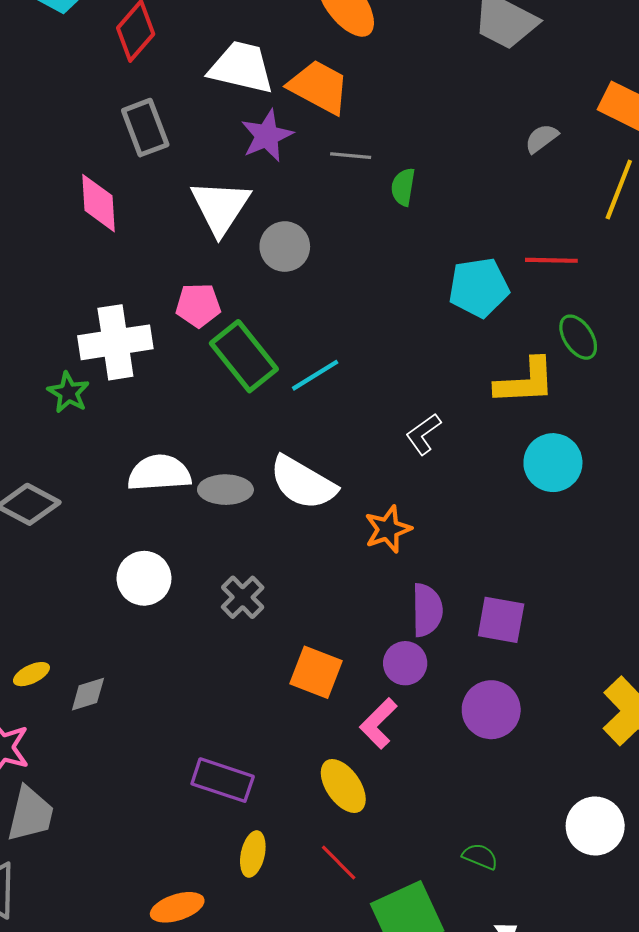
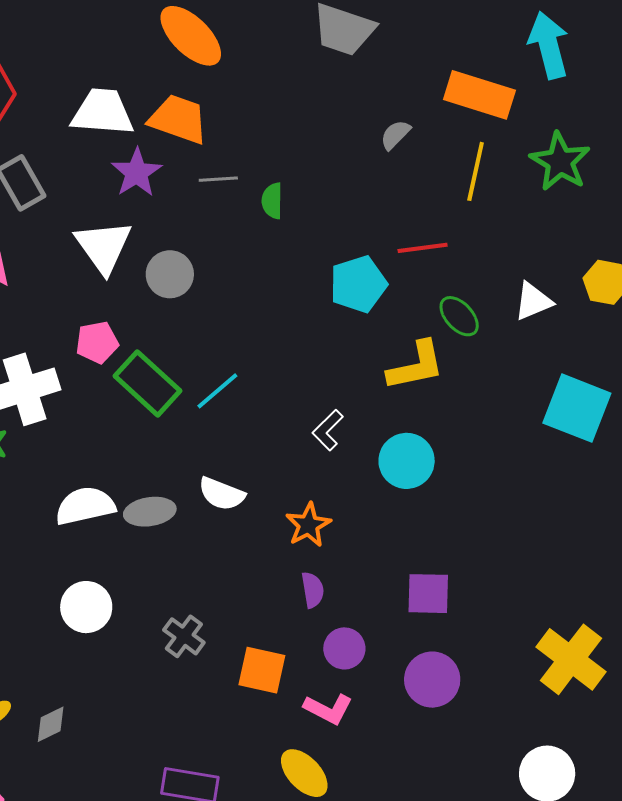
cyan circle: (553, 463) -> (407, 461), moved
white semicircle: (303, 483) -> (222, 494), size x0.7
gray cross: (243, 597) -> (184, 636), moved
purple semicircle: (427, 610) -> (313, 590), moved, size x0.7
pink L-shape: (379, 723) -> (328, 709), turned -99

